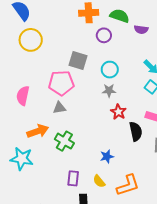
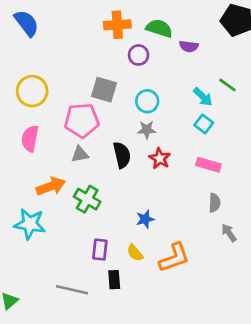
yellow circle: (31, 40) -> (32, 91), moved
black semicircle: (136, 131) -> (122, 155), moved

